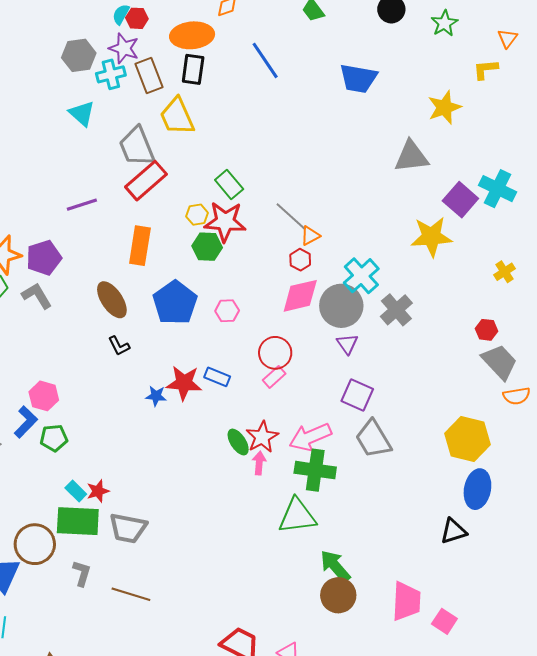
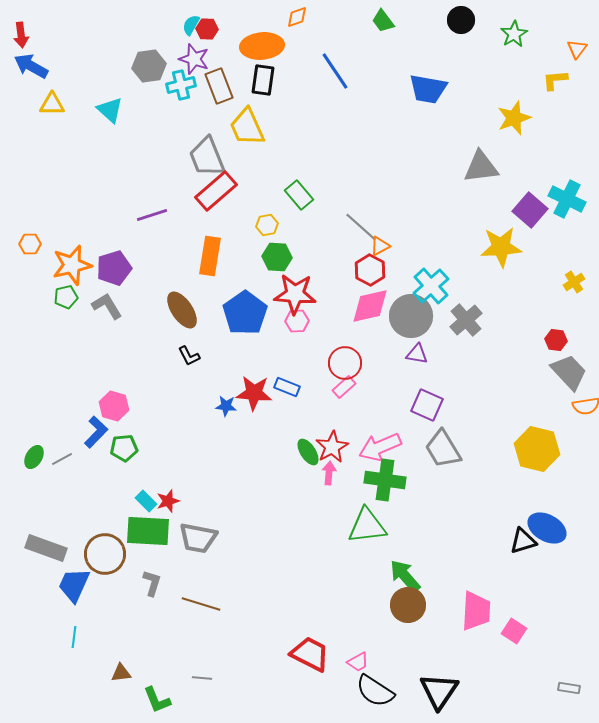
cyan triangle: (82, 113) -> (110, 110), moved
red star: (225, 222) -> (295, 294), moved
red hexagon: (300, 260) -> (370, 270), size x1.4
purple triangle: (347, 344) -> (417, 354), turned -45
blue ellipse: (477, 489) -> (547, 528), moved, turned -72

